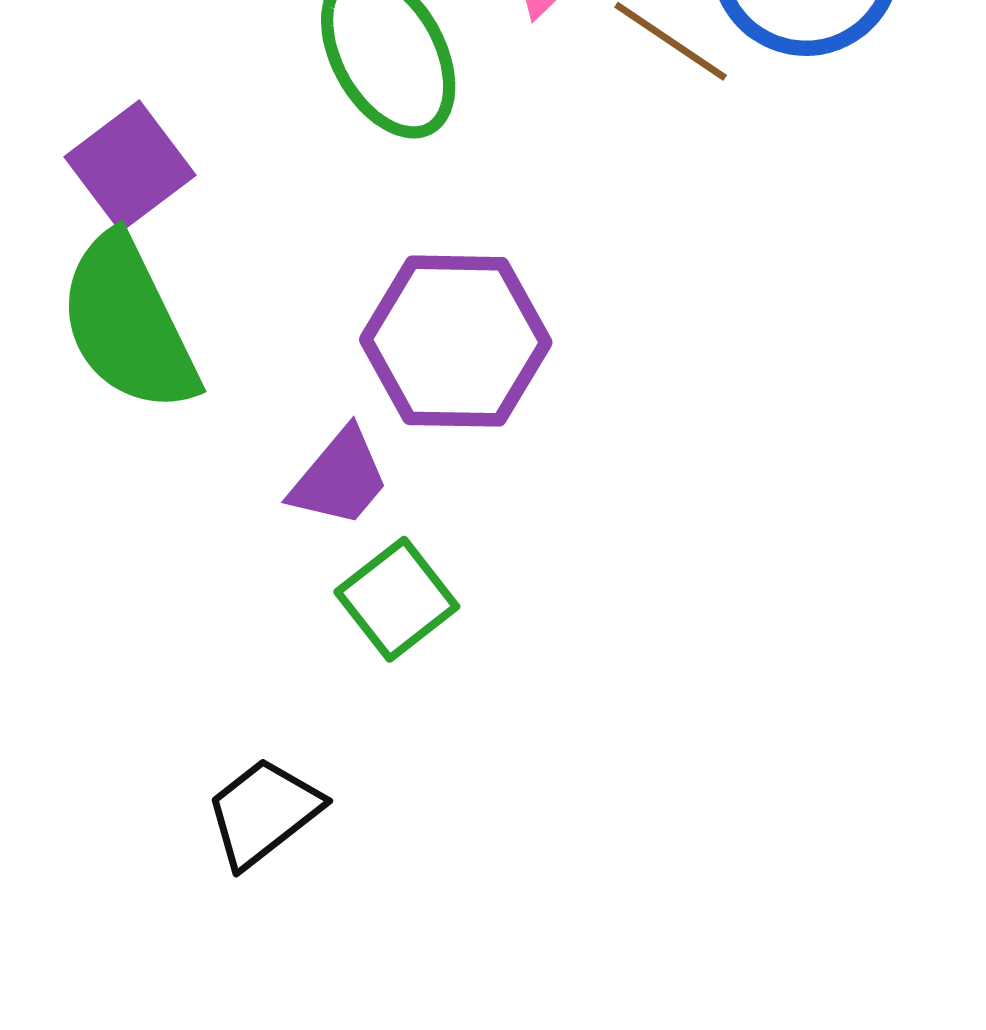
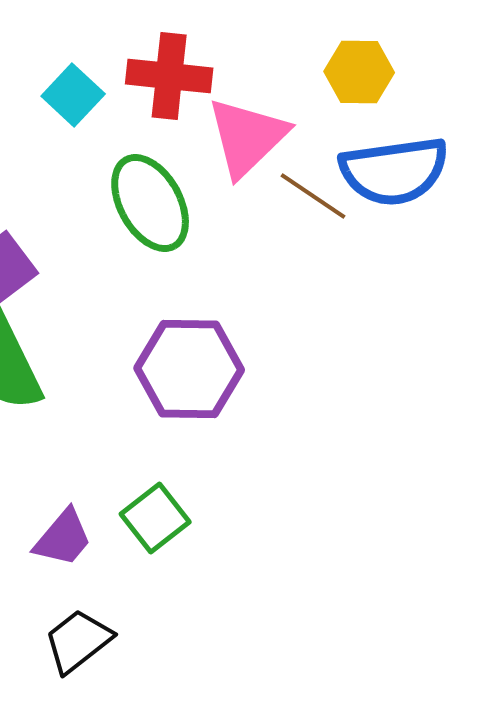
purple trapezoid: (340, 478) -> (63, 538), moved

